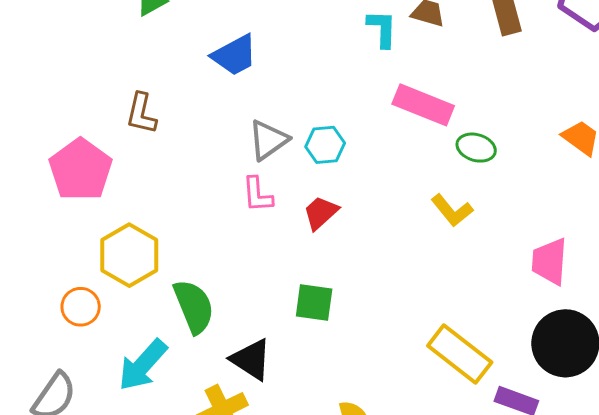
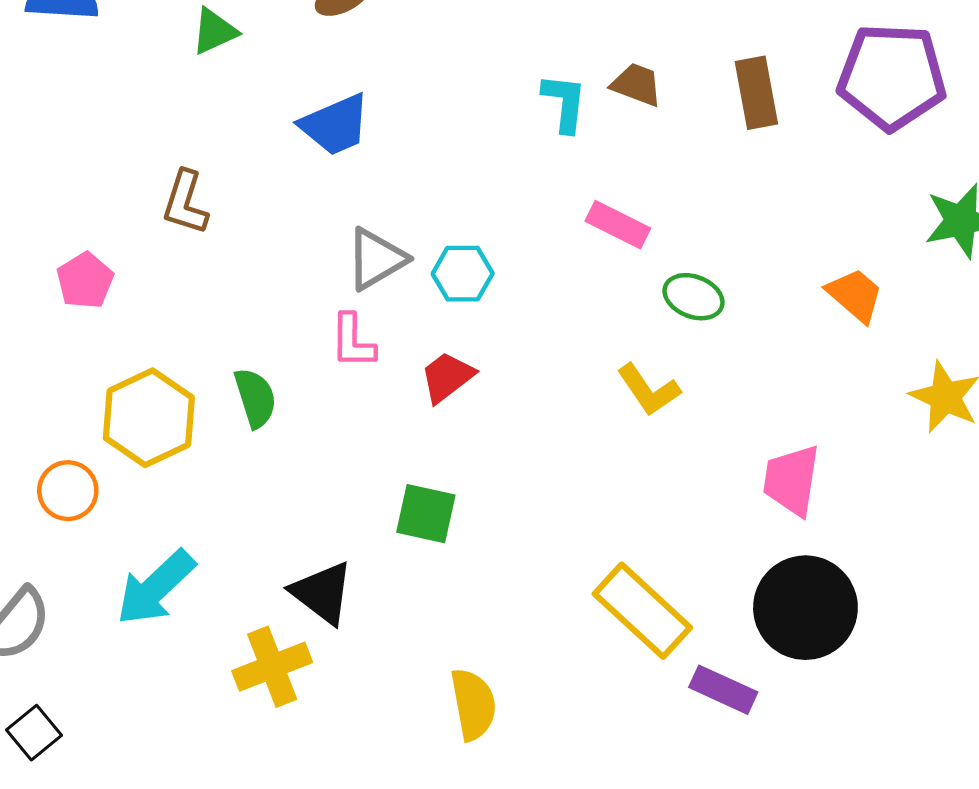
pink rectangle: (423, 105) -> (618, 225), size x0.7
pink pentagon: (81, 170) -> (85, 281), size x0.6
green semicircle: (194, 306) -> (255, 398), moved, size x0.7

